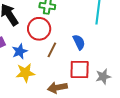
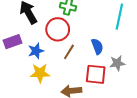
gray star: (103, 77) -> (117, 63), moved

